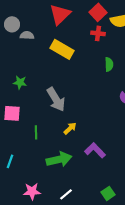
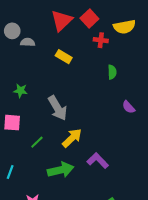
red square: (98, 12) -> (89, 19), moved
yellow rectangle: (62, 49) -> (64, 57), size x0.7
yellow arrow: (70, 128) -> (72, 138), size x1.5
green line: (36, 132) -> (37, 142), turned 48

